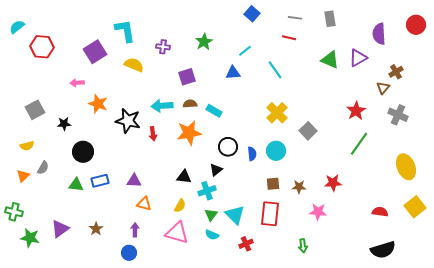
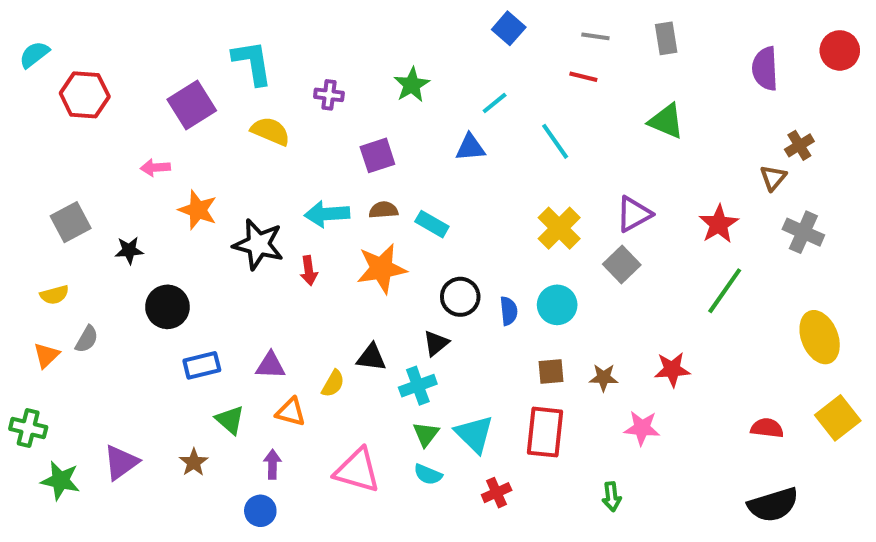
purple triangle: (358, 58) -> (634, 214), moved
green triangle: (76, 185) -> (230, 420), moved, turned 35
yellow semicircle: (180, 206) -> (333, 384), moved

